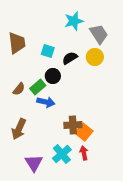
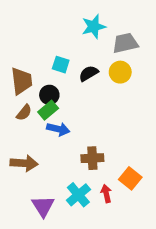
gray trapezoid: (99, 34) -> (125, 43), turned -70
brown trapezoid: (17, 43) -> (22, 81), moved
black circle: (53, 76) -> (49, 95), moved
brown arrow: (19, 129) -> (24, 163), turned -110
orange square: (84, 132) -> (130, 178), moved

